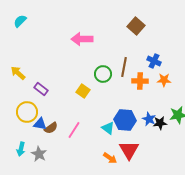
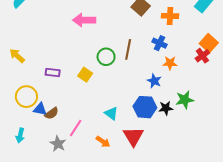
orange cross: (140, 81) -> (170, 16), moved
purple rectangle: (41, 89) -> (53, 72), moved, turned -32
blue star: (149, 119) -> (154, 81), moved
blue hexagon: (125, 120) -> (145, 107), moved
pink line: (74, 130) -> (76, 128), moved
gray star: (39, 154) -> (58, 144), moved
orange arrow: (110, 158) -> (103, 142), moved

